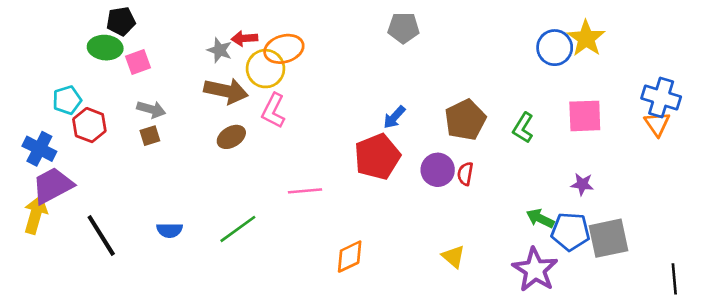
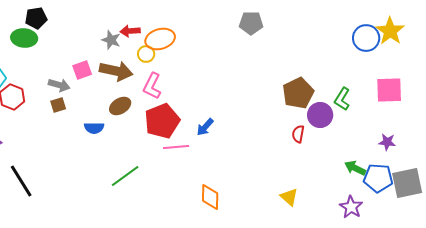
pink square: (138, 62) -> (82, 70), moved
yellow circle: (265, 69) -> (146, 54), size x0.6
blue arrow: (394, 117) -> (205, 127), moved
red pentagon: (377, 157) -> (162, 121), moved
purple circle: (438, 170) -> (320, 115), moved
blue semicircle: (170, 230) -> (94, 128), moved
orange diamond: (350, 257) -> (210, 197), turned -64
purple star: (535, 270) -> (351, 207), size x0.7

